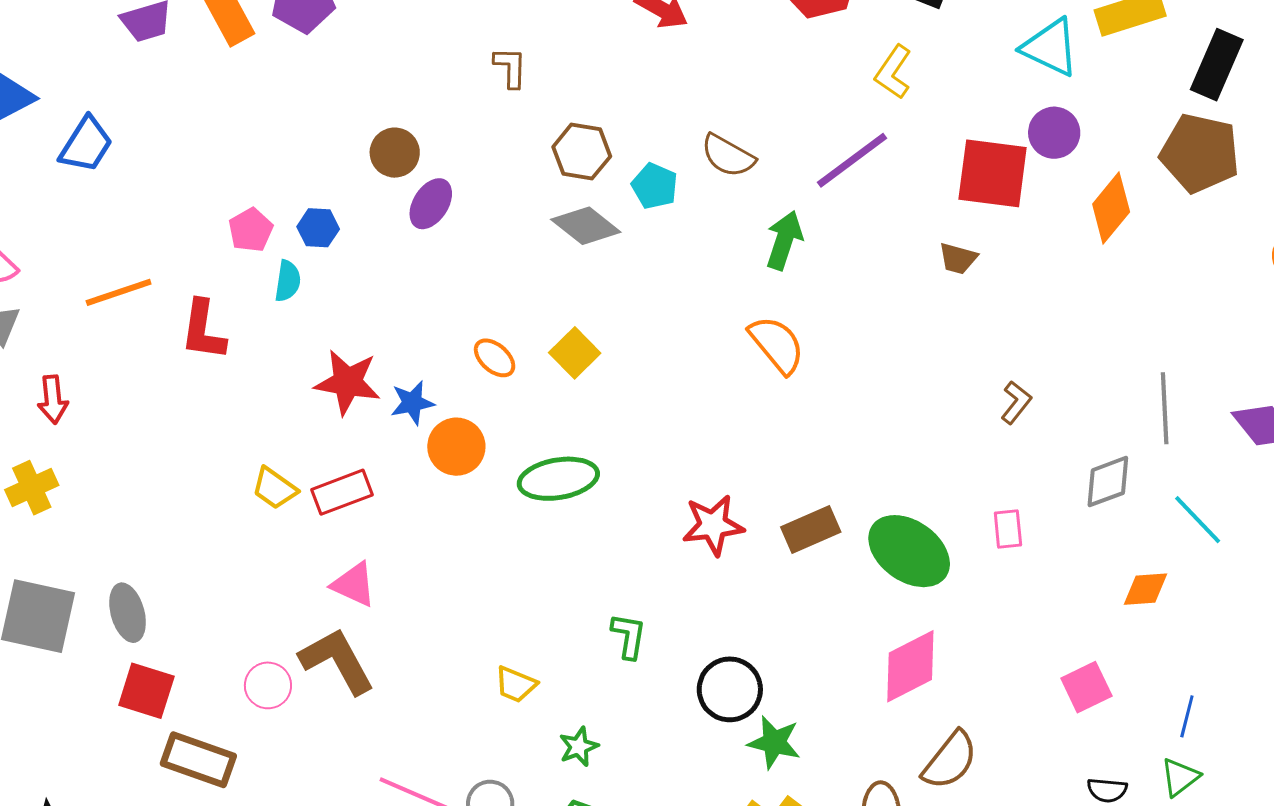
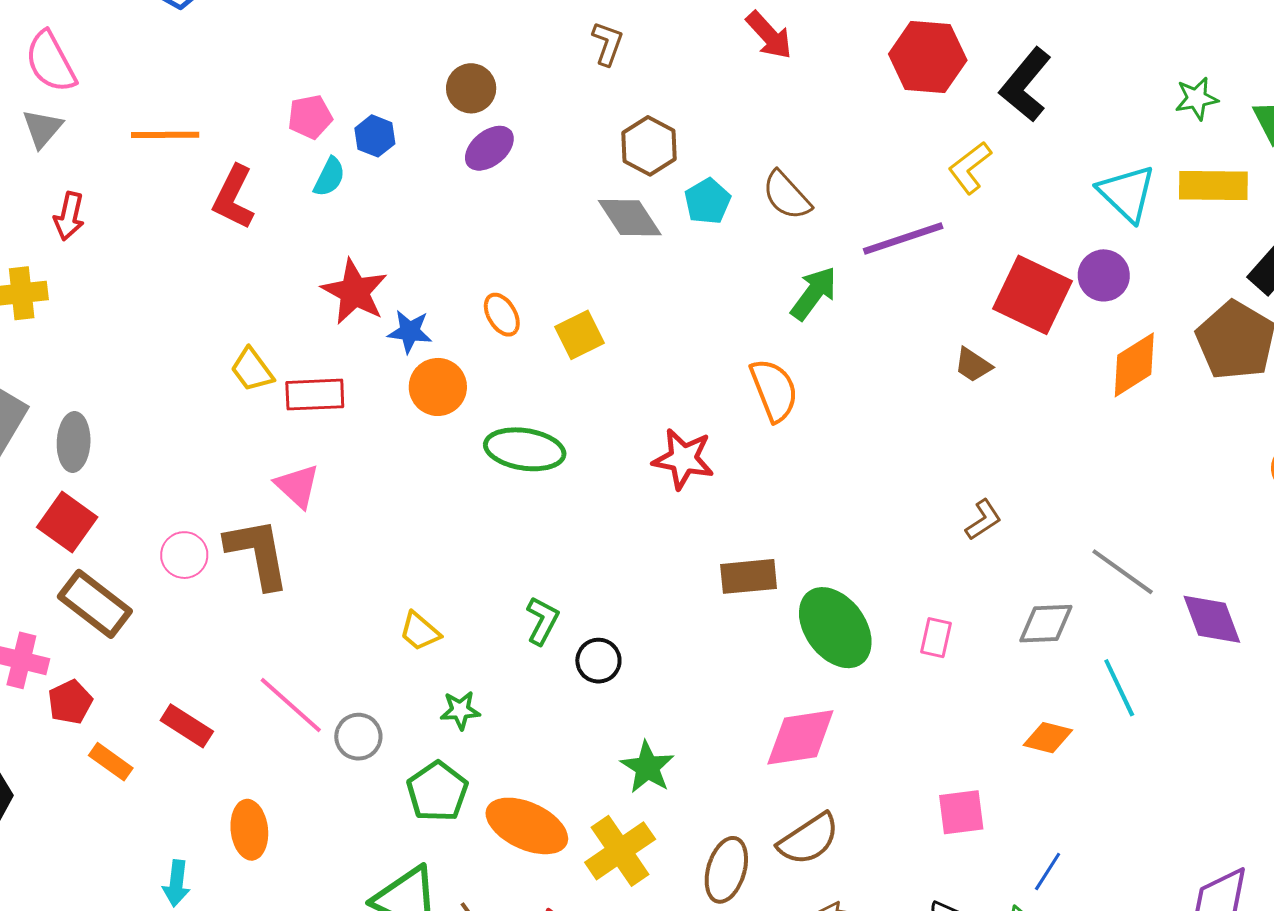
gray line: (1165, 408) -> (1123, 572), turned -70
red star: (713, 525) -> (683, 459), moved
black circle: (730, 689) -> (598, 661), moved, size x0.7

